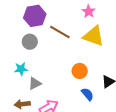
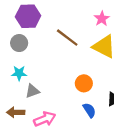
purple hexagon: (35, 16) -> (28, 16), moved
gray circle: (30, 42) -> (19, 43), moved

